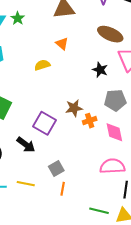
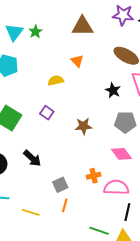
orange cross: (90, 121) -> (94, 176), moved
purple square: (45, 123) -> (47, 113), moved, size x0.6
pink diamond: (114, 132) -> (121, 154), turned -30
yellow line: (26, 184) -> (31, 212), moved

